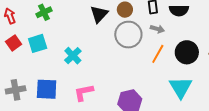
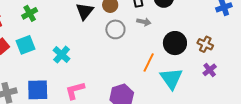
gray circle: (128, 35) -> (115, 29), size x0.7
orange line: (158, 54) -> (149, 63), moved

